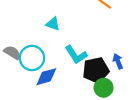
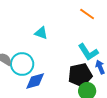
cyan L-shape: (76, 55) -> (88, 52), moved

